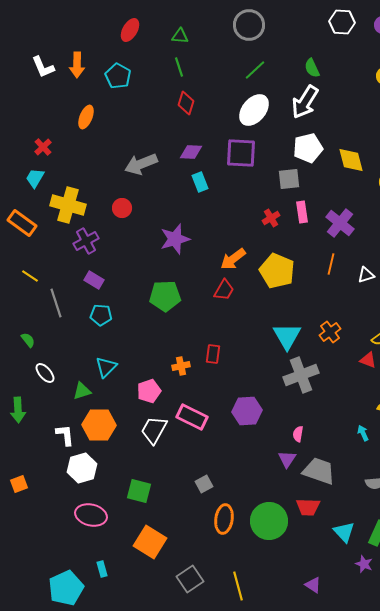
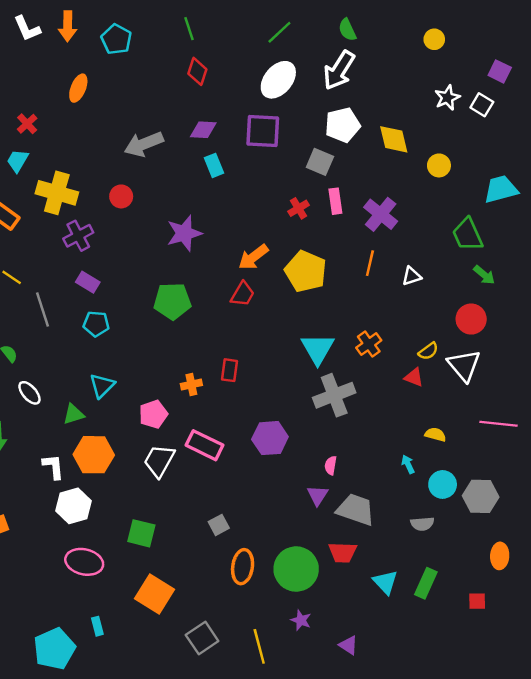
gray square: (289, 179) -> (320, 162), turned 30
purple star: (364, 564) -> (301, 620), moved

